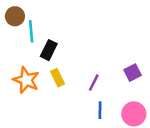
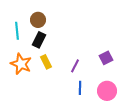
brown circle: (15, 16) -> (38, 20), moved
cyan line: (31, 31) -> (17, 31), moved

